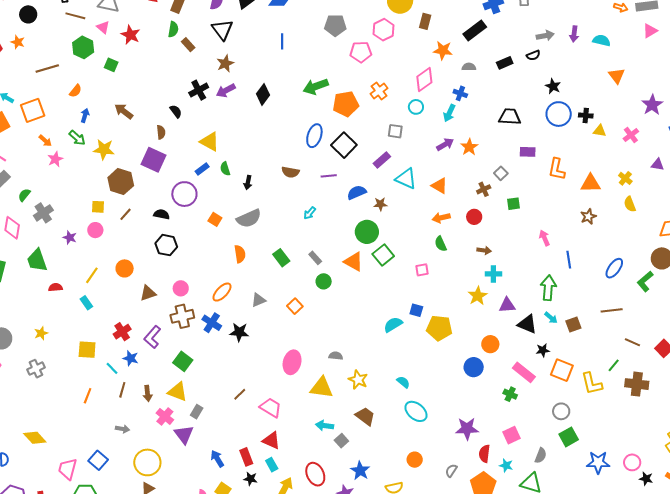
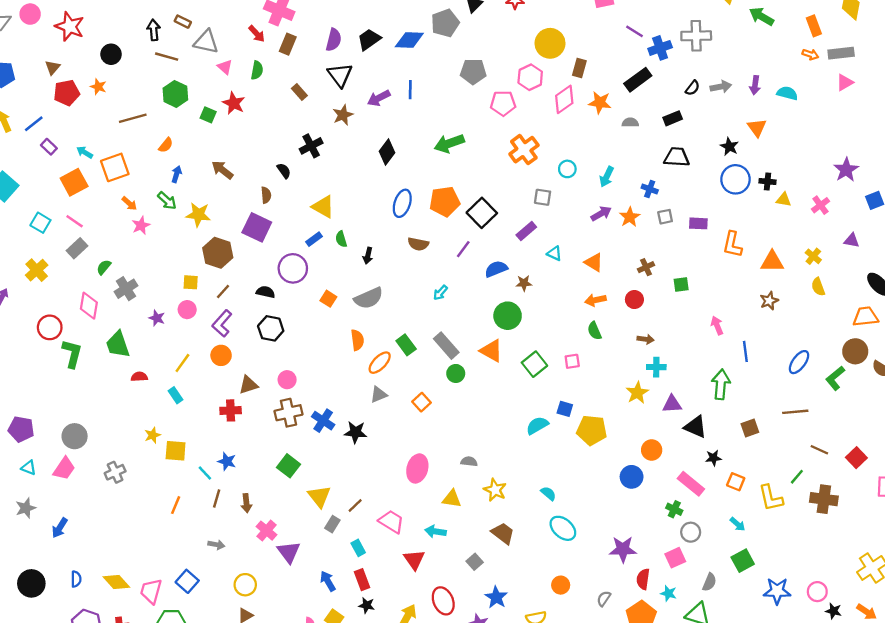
pink triangle: (103, 27) -> (225, 67), moved
green semicircle: (173, 29) -> (257, 70), moved
red star: (130, 35) -> (234, 103), moved
black semicircle: (533, 55) -> (693, 88), moved, turned -32
orange triangle: (617, 76) -> (757, 128), moved
pink diamond: (424, 79) -> (564, 99), moved
purple arrow: (226, 91) -> (379, 98), moved
orange cross: (379, 91) -> (524, 150), size x1.4
blue cross: (460, 93) -> (650, 189), moved
orange pentagon: (346, 104) -> (445, 201), moved
black trapezoid: (510, 117) -> (677, 157), moved
blue ellipse: (314, 136) -> (402, 203), moved
gray square: (501, 173) -> (665, 217), moved, turned 32
purple line: (329, 176) -> (463, 249), turned -49
cyan triangle: (406, 179) -> (554, 253), size x0.6
green square: (383, 255) -> (534, 364), moved
gray rectangle: (315, 258) -> (446, 346), size x1.6
orange ellipse: (222, 292) -> (380, 363), moved
cyan arrow: (551, 318) -> (738, 524), moved
red cross: (122, 332) -> (231, 410), moved, turned 30
yellow star: (41, 333) -> (152, 435), moved
purple L-shape: (152, 337) -> (222, 323), moved
orange square: (562, 370) -> (736, 482), size x0.7
yellow triangle: (321, 388) -> (452, 499), size x0.7
yellow triangle: (177, 392) -> (319, 496), moved, turned 30
gray circle: (561, 411) -> (691, 532), moved
gray rectangle: (197, 412) -> (332, 524), moved
cyan arrow: (325, 426) -> (435, 531), moved
yellow diamond: (35, 438) -> (116, 582), moved
red triangle: (271, 441) -> (414, 560), moved, turned 30
yellow circle: (147, 462) -> (245, 585), size x0.7
cyan rectangle: (272, 465) -> (358, 548), moved

